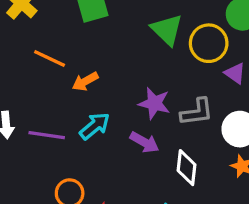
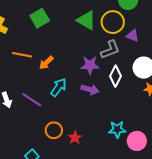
gray L-shape: (197, 112) -> (110, 50), moved
purple line: (47, 135) -> (32, 100), turned 40
white diamond: (186, 168) -> (116, 76), moved, turned 35

